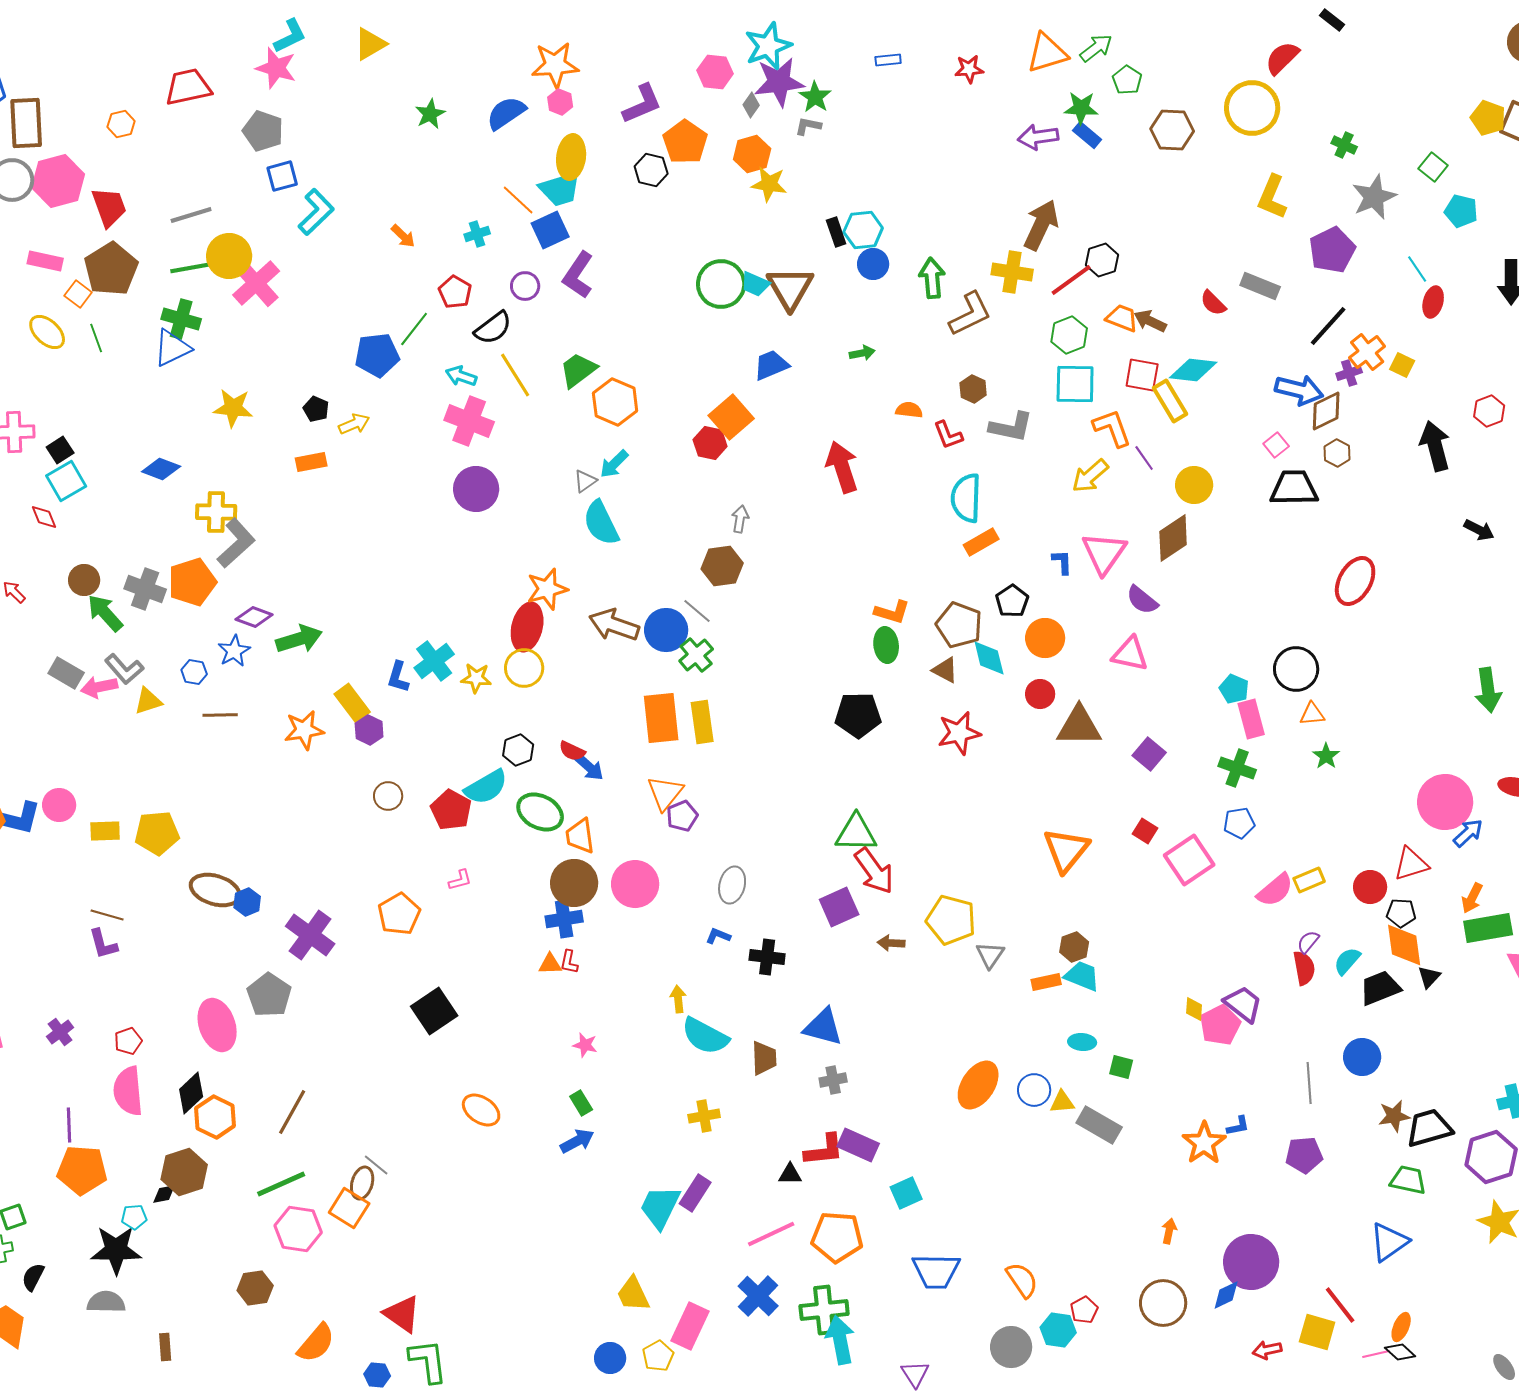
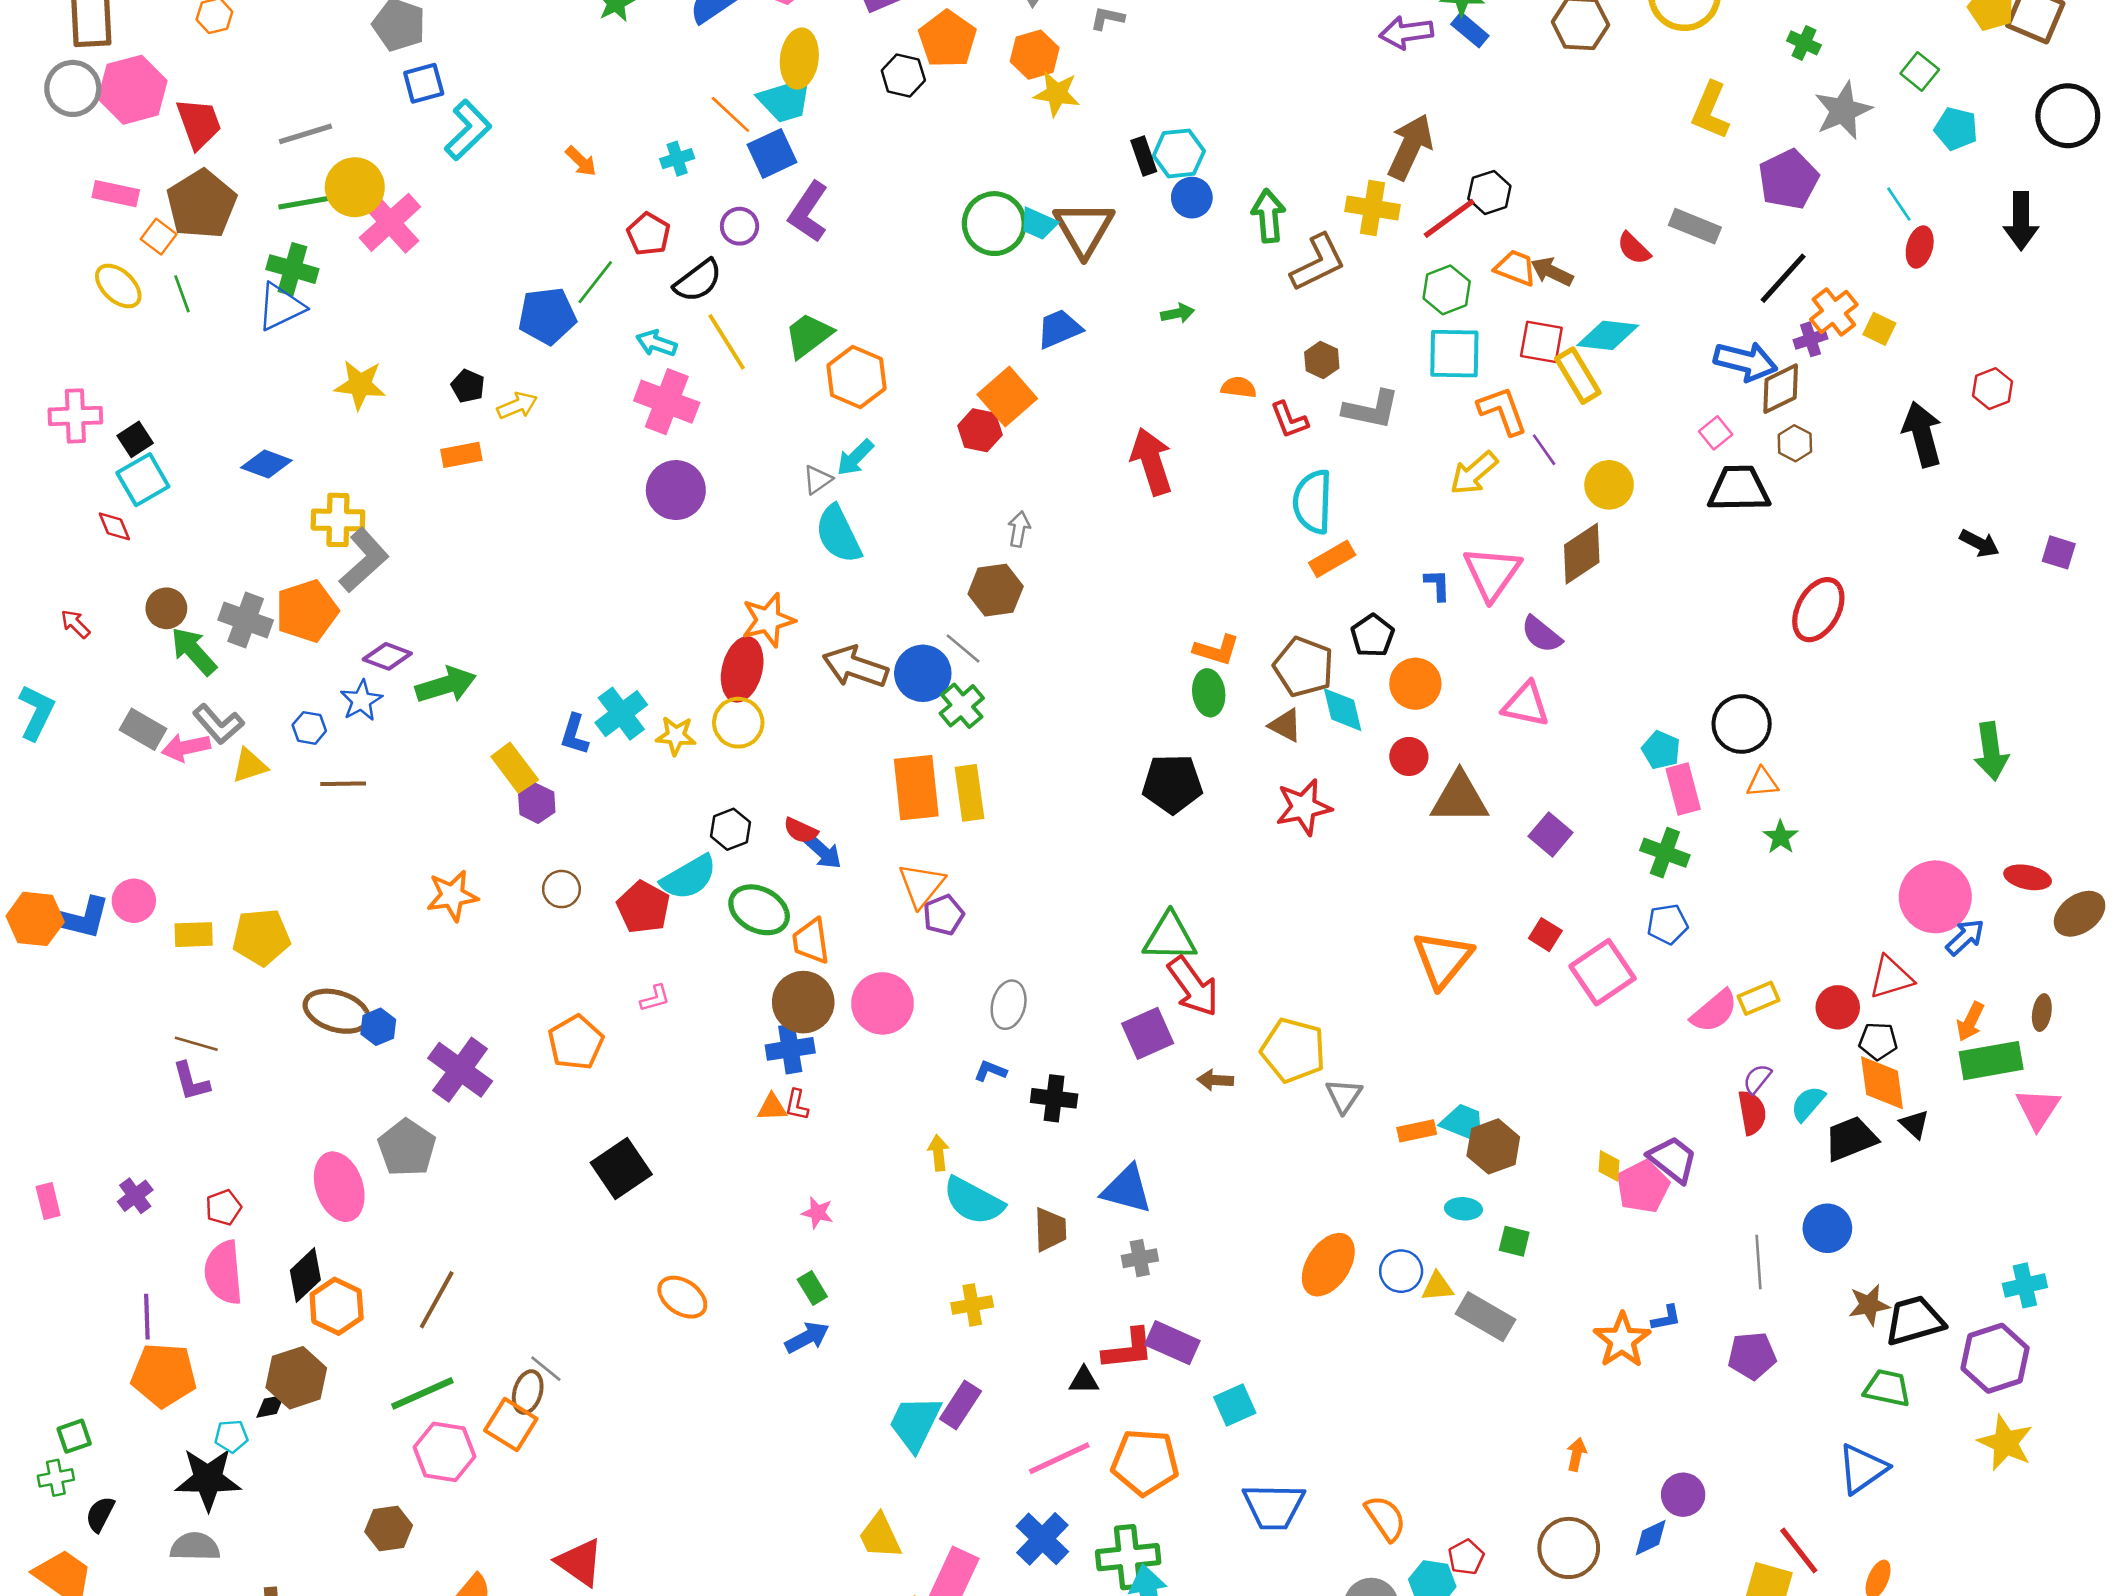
orange star: (304, 730) -> (452, 896), moved
brown hexagon: (1074, 947) -> (1493, 1146), moved, size x1.4
black triangle: (1429, 977) -> (1914, 1124), turned -30
purple circle: (1251, 1262) -> (1683, 1495), size x0.6

